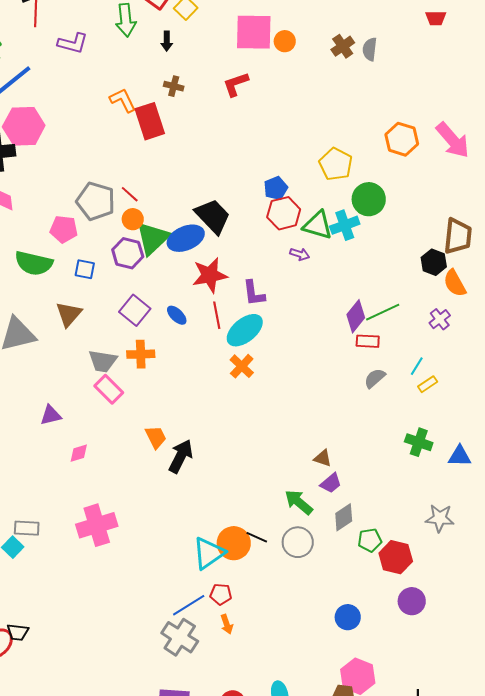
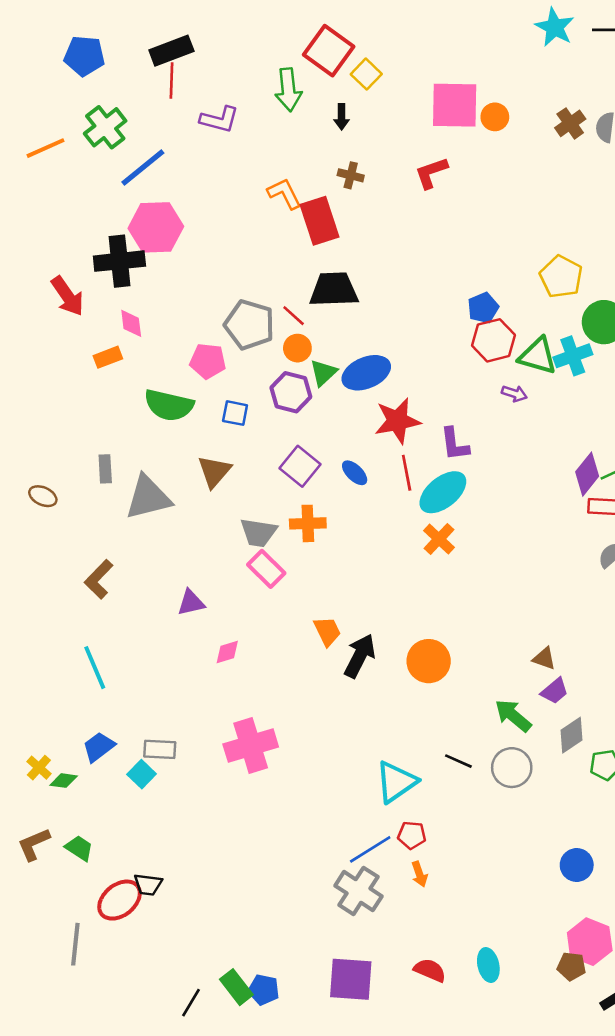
black trapezoid: (213, 216) -> (334, 290), moved, turned -48
green triangle: (153, 238) -> (323, 373), size x0.6
orange circle: (234, 543) -> (429, 661), moved

